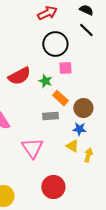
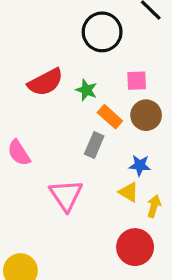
pink square: (65, 68) -> (137, 81), moved
brown circle: (83, 108) -> (146, 115), moved
gray rectangle: (50, 116) -> (94, 145), turned -63
red circle: (53, 187) -> (135, 247), moved

